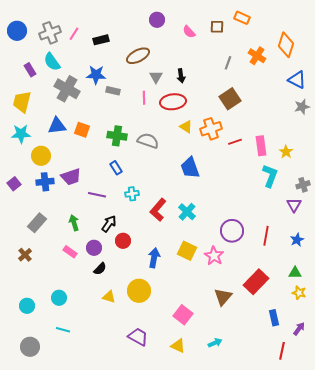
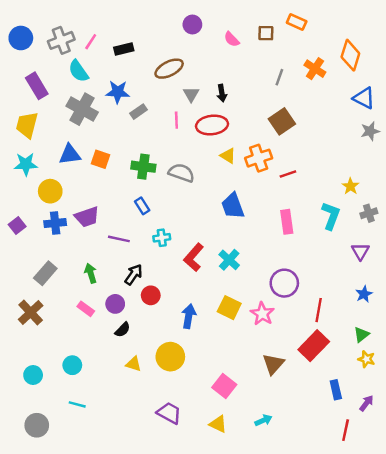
cyan semicircle: (52, 62) -> (78, 71), moved
purple rectangle: (30, 70) -> (37, 86), size x1.5
gray rectangle: (113, 91) -> (138, 112), turned -48
pink rectangle: (261, 146) -> (287, 222), moved
gray cross: (303, 185) -> (369, 213), moved
red line: (266, 236) -> (319, 310), moved
brown cross: (25, 255) -> (31, 313), size x1.5
green triangle: (295, 273) -> (362, 335), turned -40

